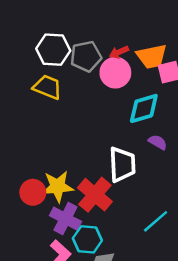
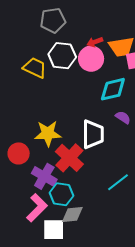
white hexagon: (53, 50) -> (62, 56), moved
gray pentagon: (86, 56) -> (53, 20), moved
yellow star: (58, 186) -> (48, 133), moved

